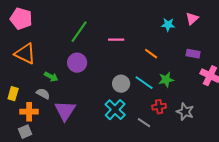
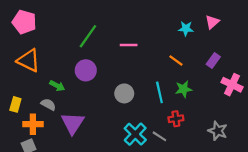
orange line: (151, 54) -> (176, 60), moved
purple rectangle: (193, 54) -> (213, 60), turned -64
cyan line: (144, 83) -> (159, 92), turned 42
gray circle: (121, 84) -> (124, 93), moved
cyan cross: (115, 110) -> (135, 134), moved
gray star: (185, 112) -> (218, 131), moved

